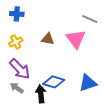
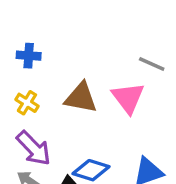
brown triangle: (48, 39) -> (81, 98), size x1.5
yellow cross: (16, 42) -> (27, 103), turned -32

